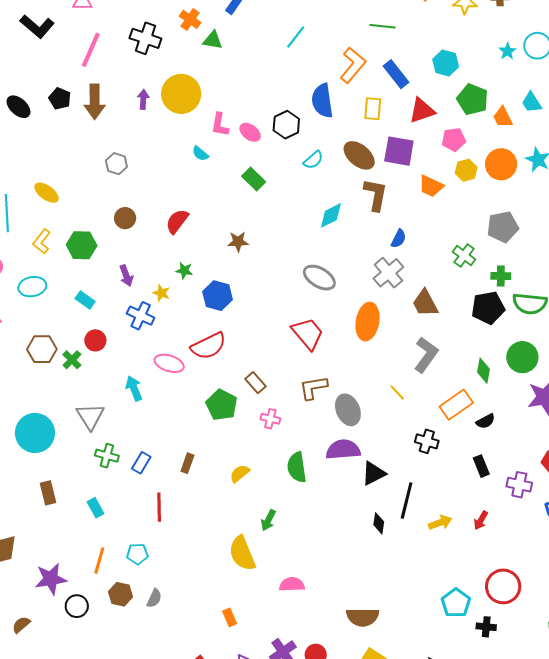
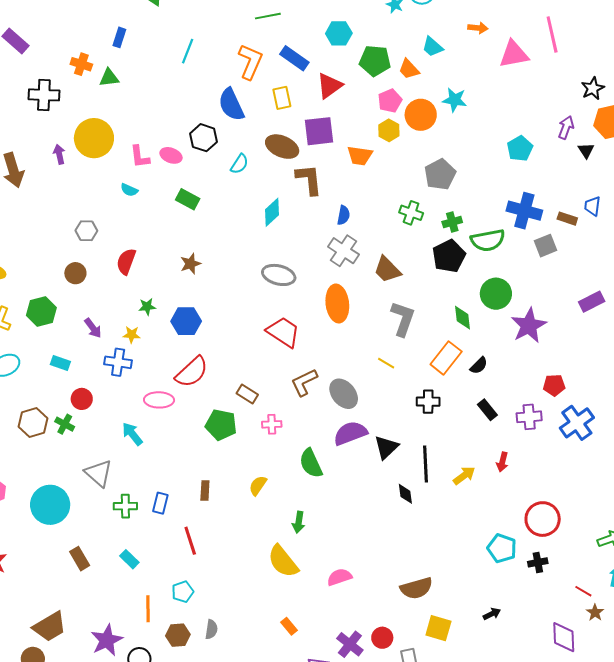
pink pentagon: (454, 139) -> (390, 101), moved
gray hexagon: (116, 164) -> (86, 231), moved

